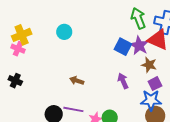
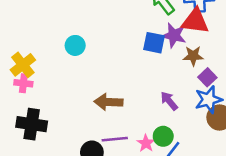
black cross: (15, 81) -> (32, 124), size x1.6
brown arrow: (77, 81) -> (108, 102), size x1.5
purple arrow: (123, 81) -> (169, 101), moved

